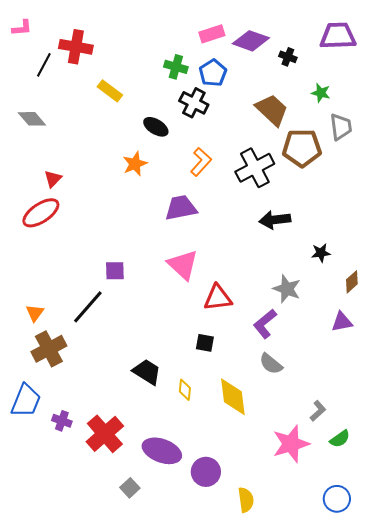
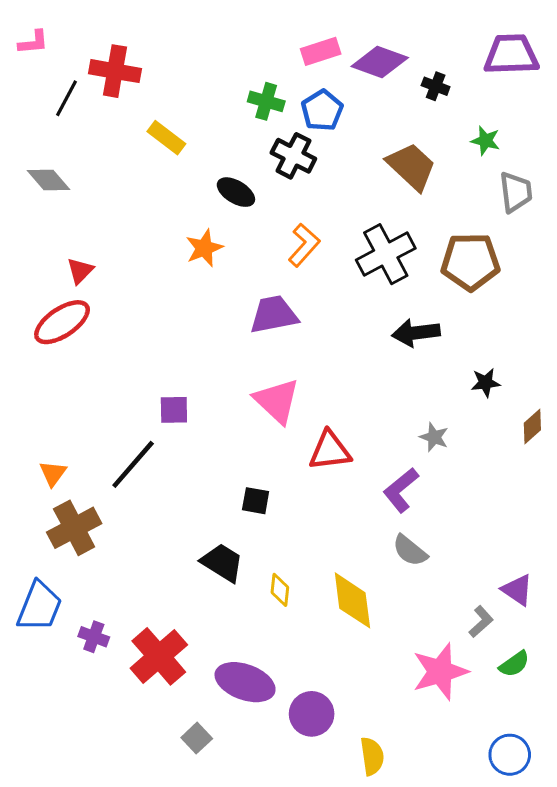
brown pentagon: (302, 148) -> (470, 262), moved
gray star: (287, 289) -> (434, 437), size x0.7
purple triangle: (342, 322) -> (517, 590), moved, turned 45
black square: (205, 343) -> (256, 501), moved

